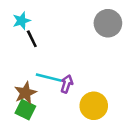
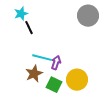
brown star: (25, 93) -> (34, 74), moved
green square: (25, 110) -> (54, 85), moved

